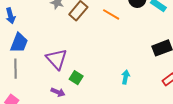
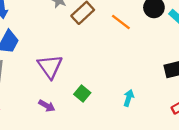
green square: (76, 78) -> (82, 94), moved

